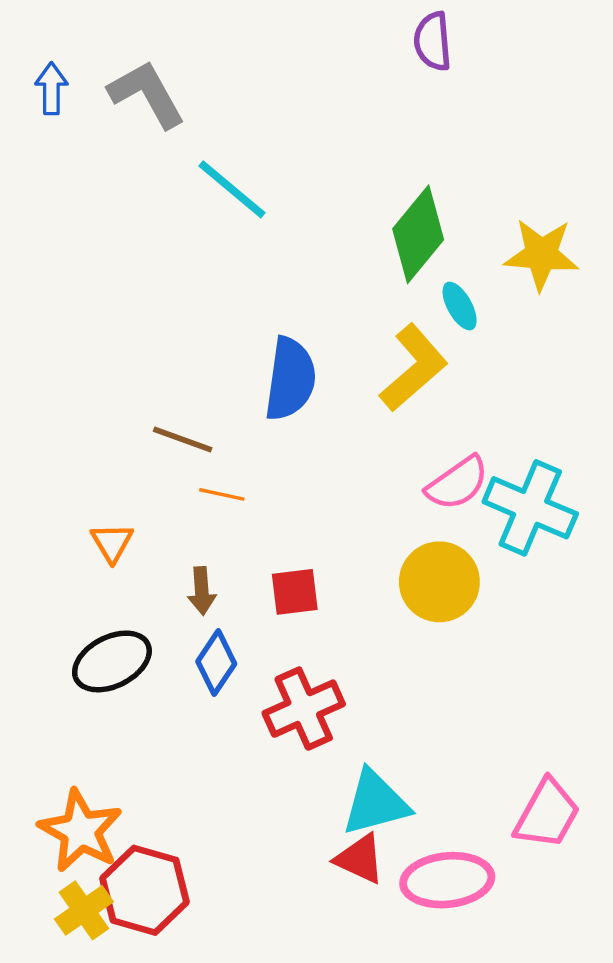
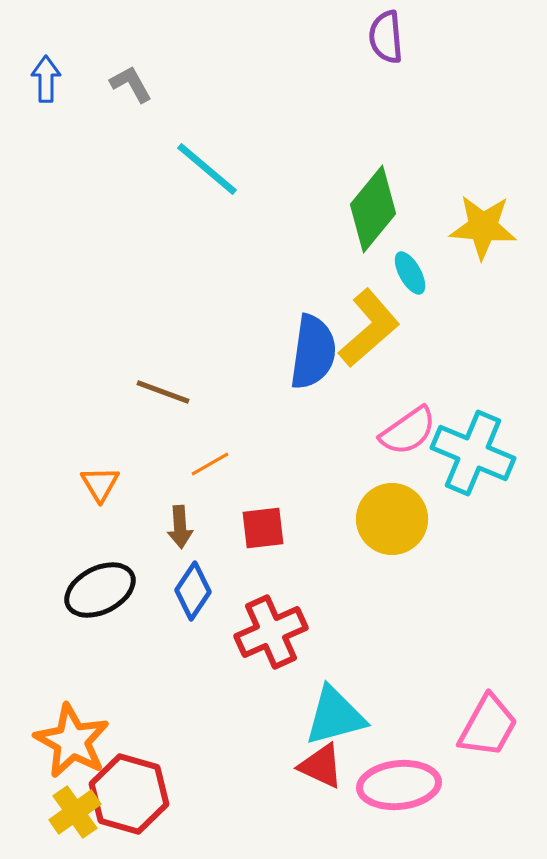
gray L-shape: (147, 94) -> (131, 84), size x0.6
blue semicircle: (290, 379) -> (313, 352), moved
orange line: (222, 494) -> (210, 464), moved, turned -42

